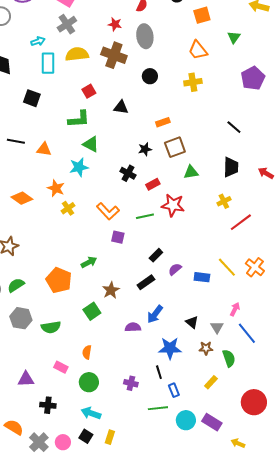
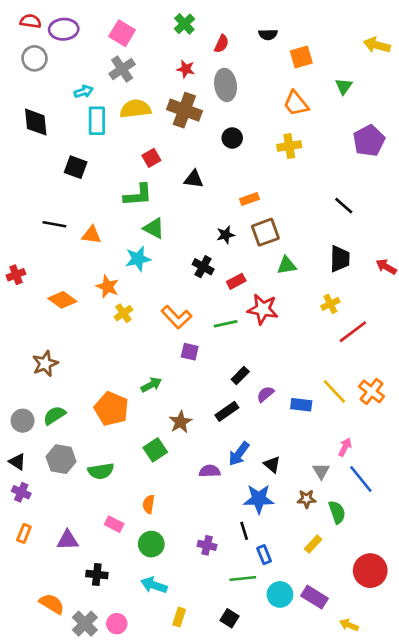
black triangle: (192, 322) -> (272, 464), moved
black square: (86, 436) -> (230, 618), moved

